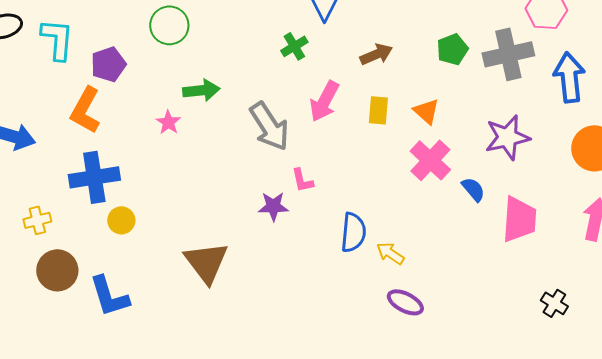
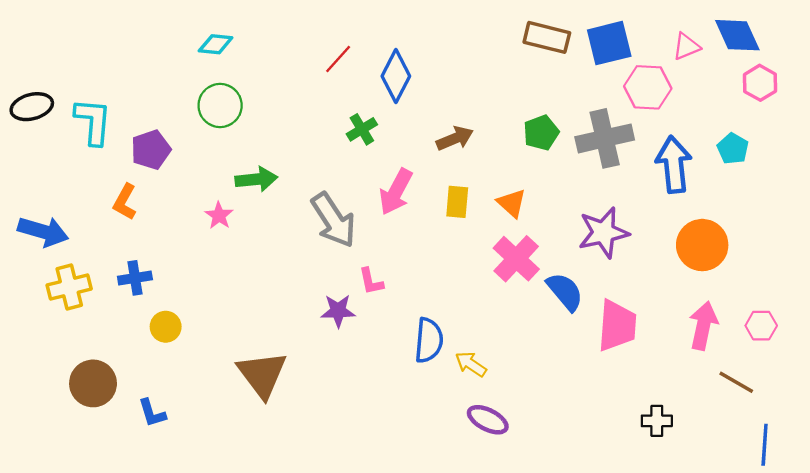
orange L-shape: (85, 110) -> (125, 202), size x0.7
blue cross: (94, 177) -> (135, 278), size x0.6
blue semicircle: (473, 189) -> (565, 292), size x1.4
yellow cross: (37, 220) -> (69, 287), moved, size x1.4
blue L-shape: (109, 296) -> (152, 413), size x0.6
black cross: (554, 303) -> (657, 421), turned -32

